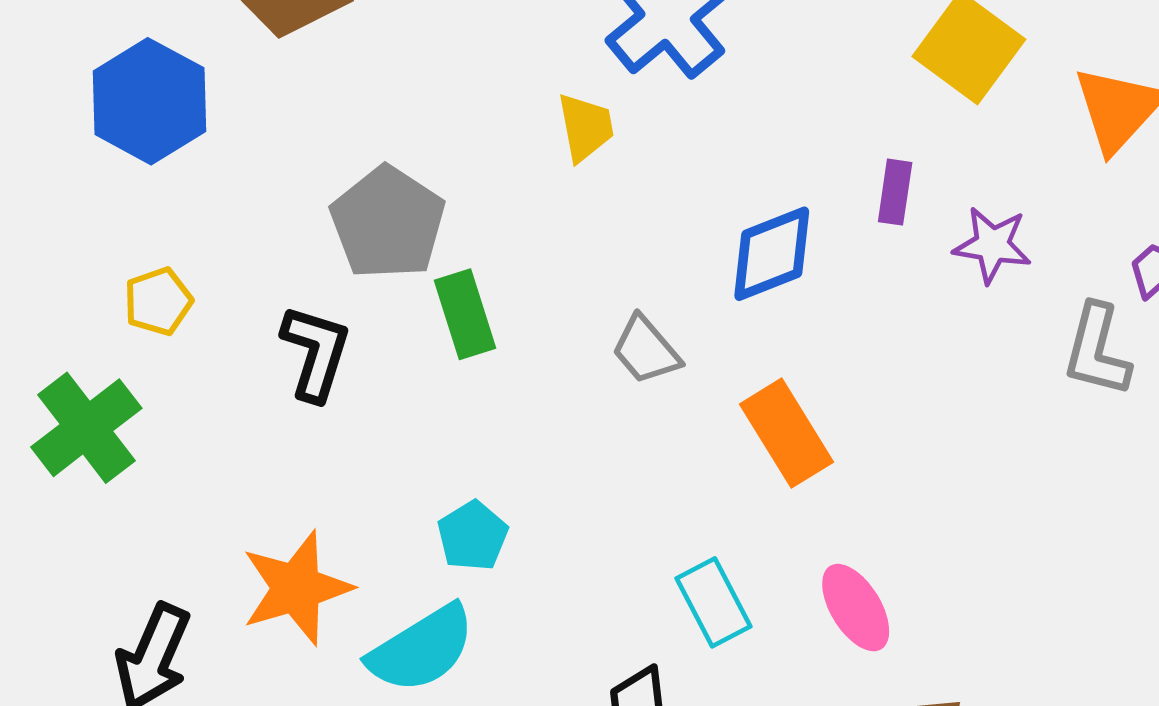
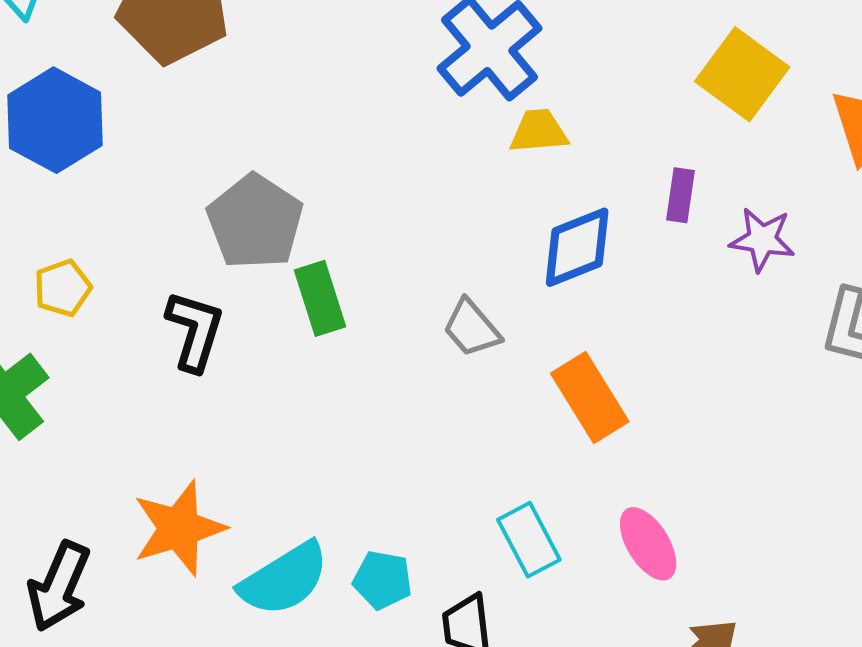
yellow trapezoid: (586, 127) -> (539, 131), moved, turned -84
cyan pentagon: (473, 536) -> (383, 580), moved, turned -30

